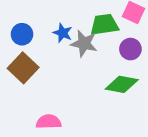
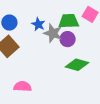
purple circle: (130, 49) -> (68, 39), moved

